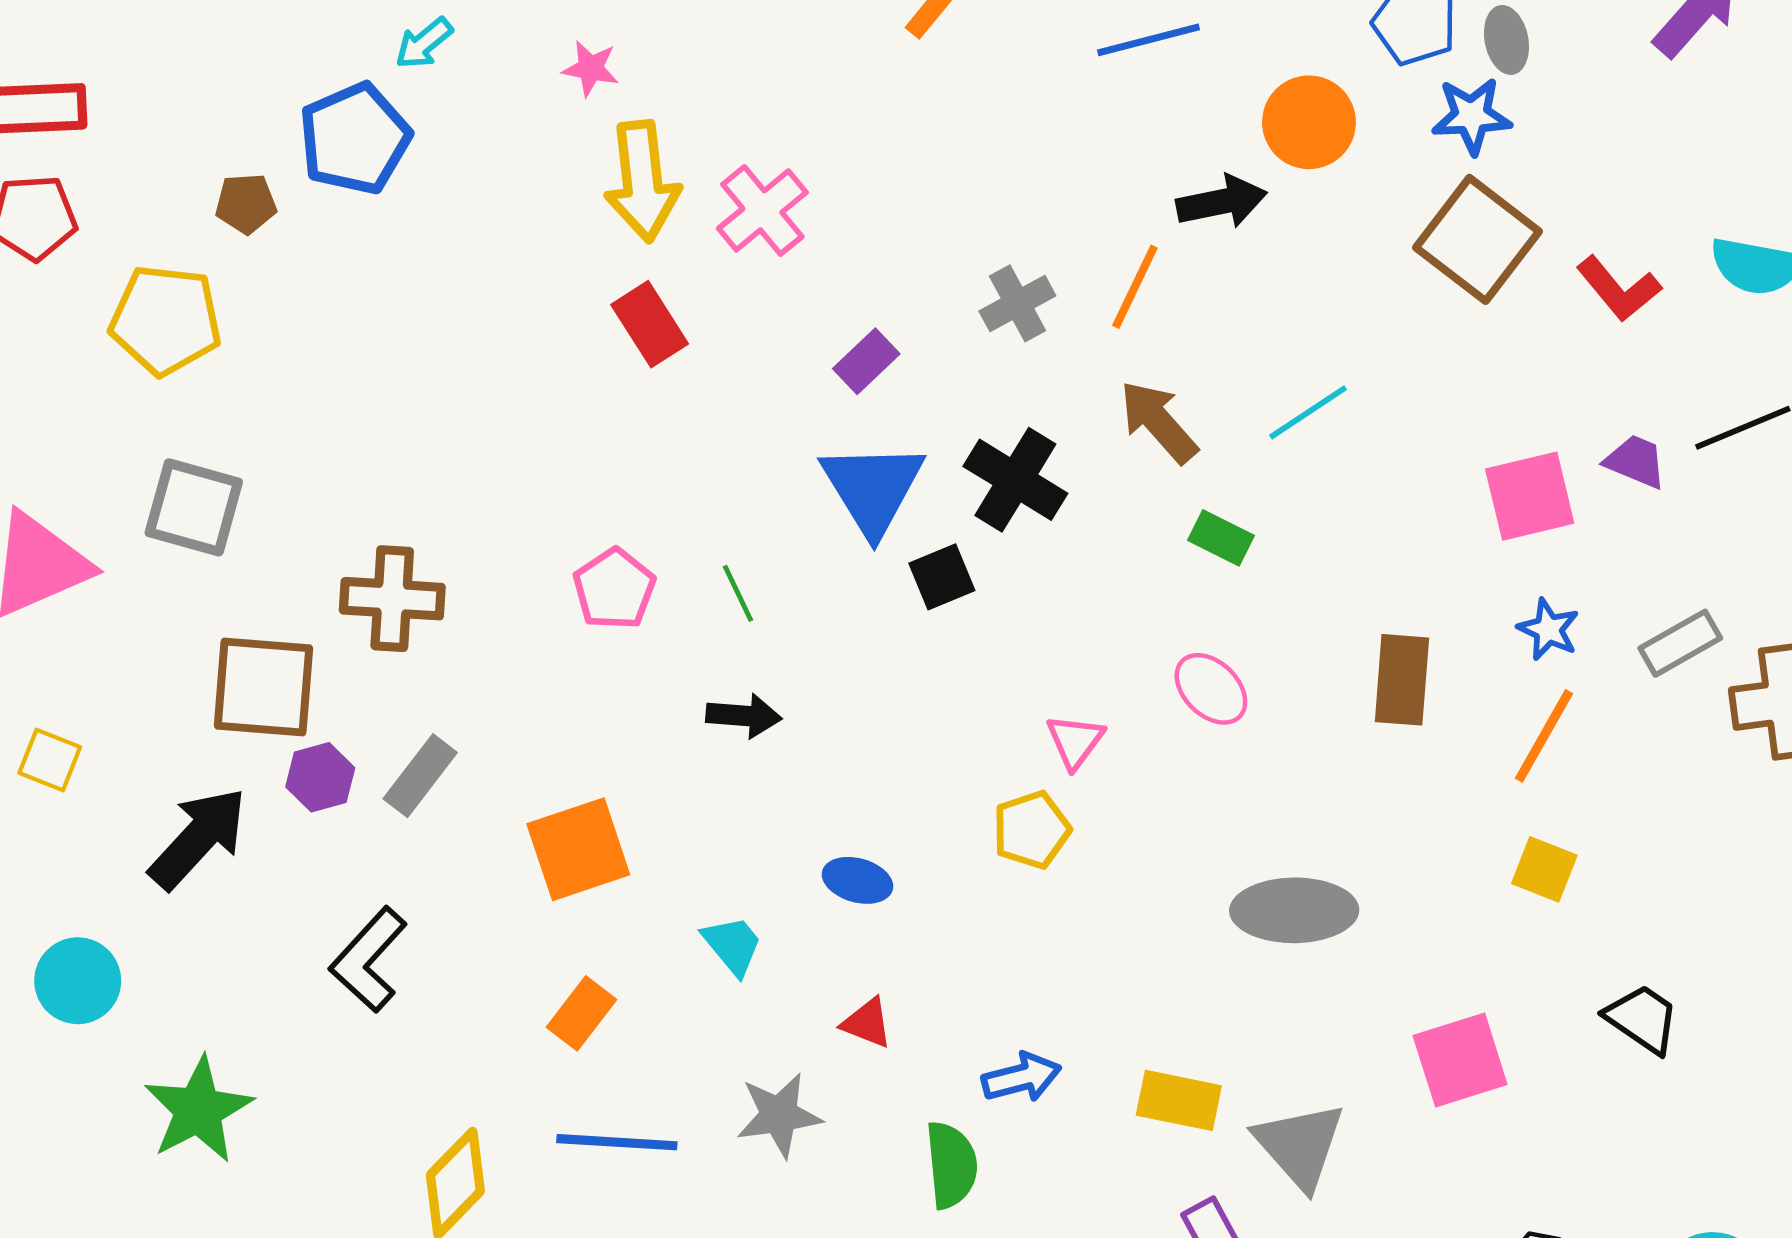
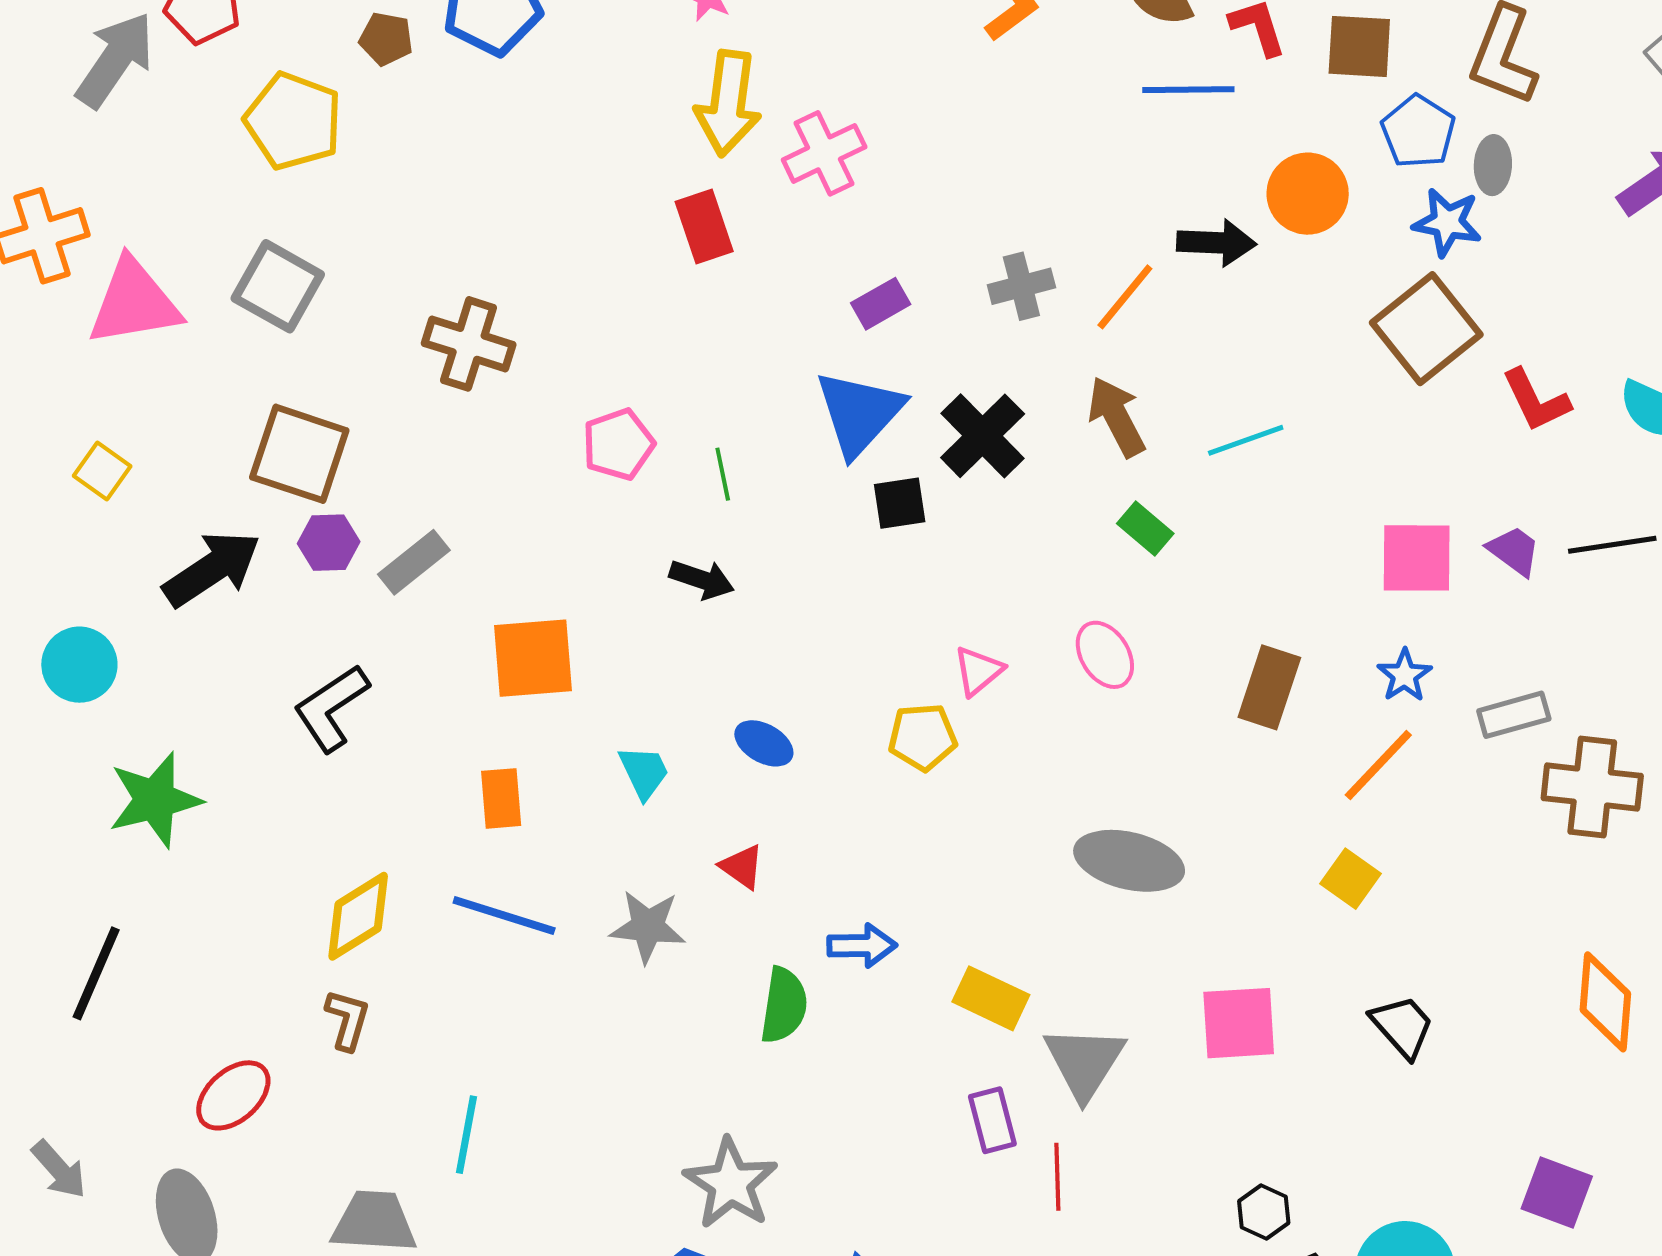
brown cross: (392, 599) -> (469, 344), moved
orange rectangle: (582, 1013) -> (501, 798), turned -56

